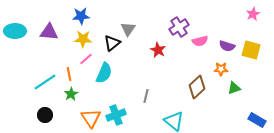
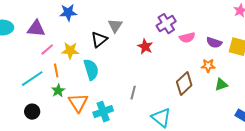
yellow star: (83, 39) -> (70, 51), moved
pink line: (86, 59) -> (47, 50), moved
cyan semicircle: (104, 73) -> (91, 70), turned -40
orange triangle: (91, 118) -> (78, 103), moved

